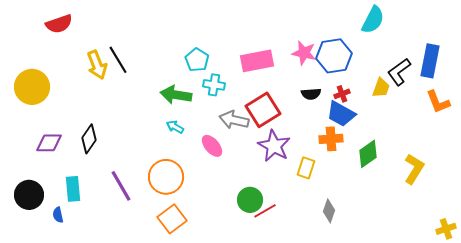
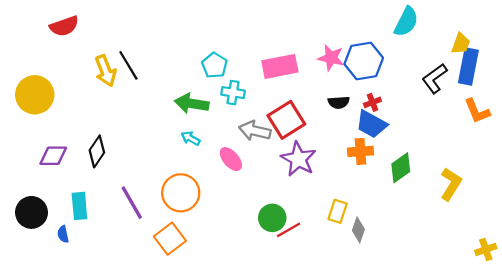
yellow trapezoid: (381, 88) -> (461, 44), moved
yellow rectangle: (306, 168) -> (338, 211), moved
orange square: (172, 219) -> (170, 239), moved

